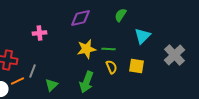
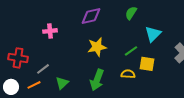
green line: (108, 49) -> (131, 51), moved, turned -40
yellow semicircle: (111, 67) -> (128, 74), moved, turned -64
gray line: (32, 71) -> (43, 69), turned 32
orange line: (17, 81) -> (34, 85), moved

